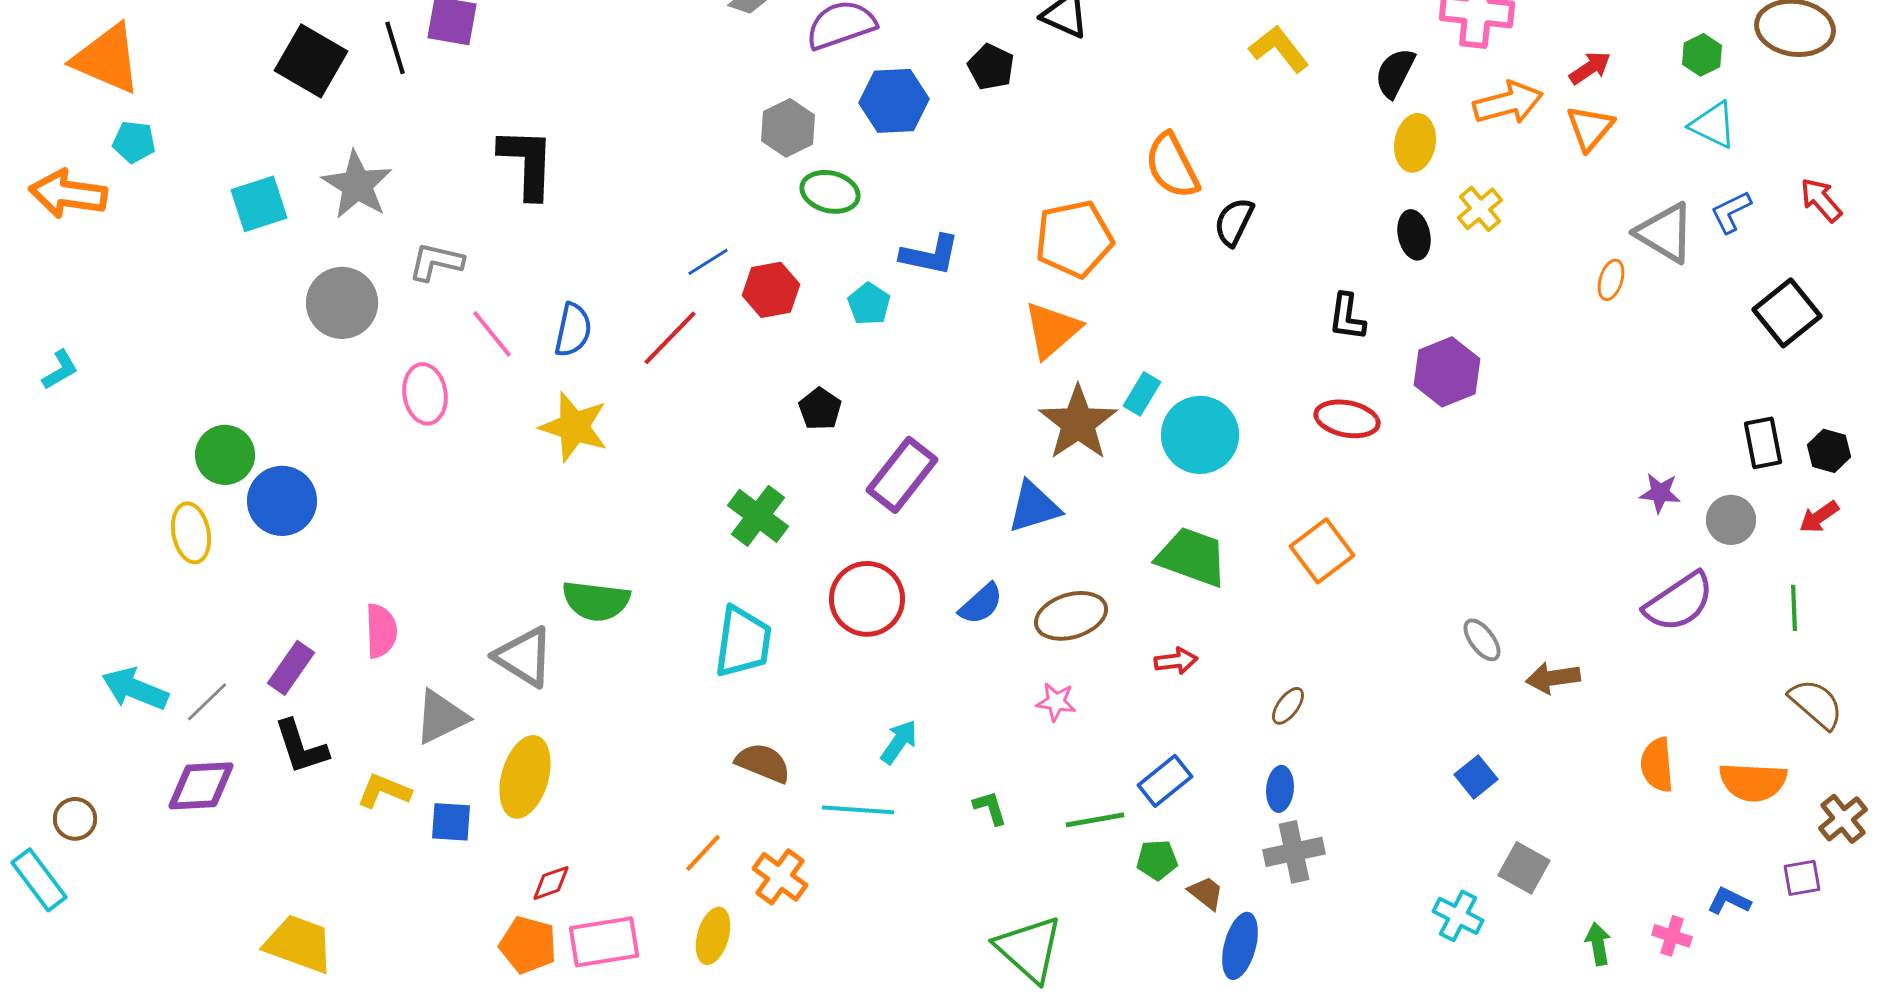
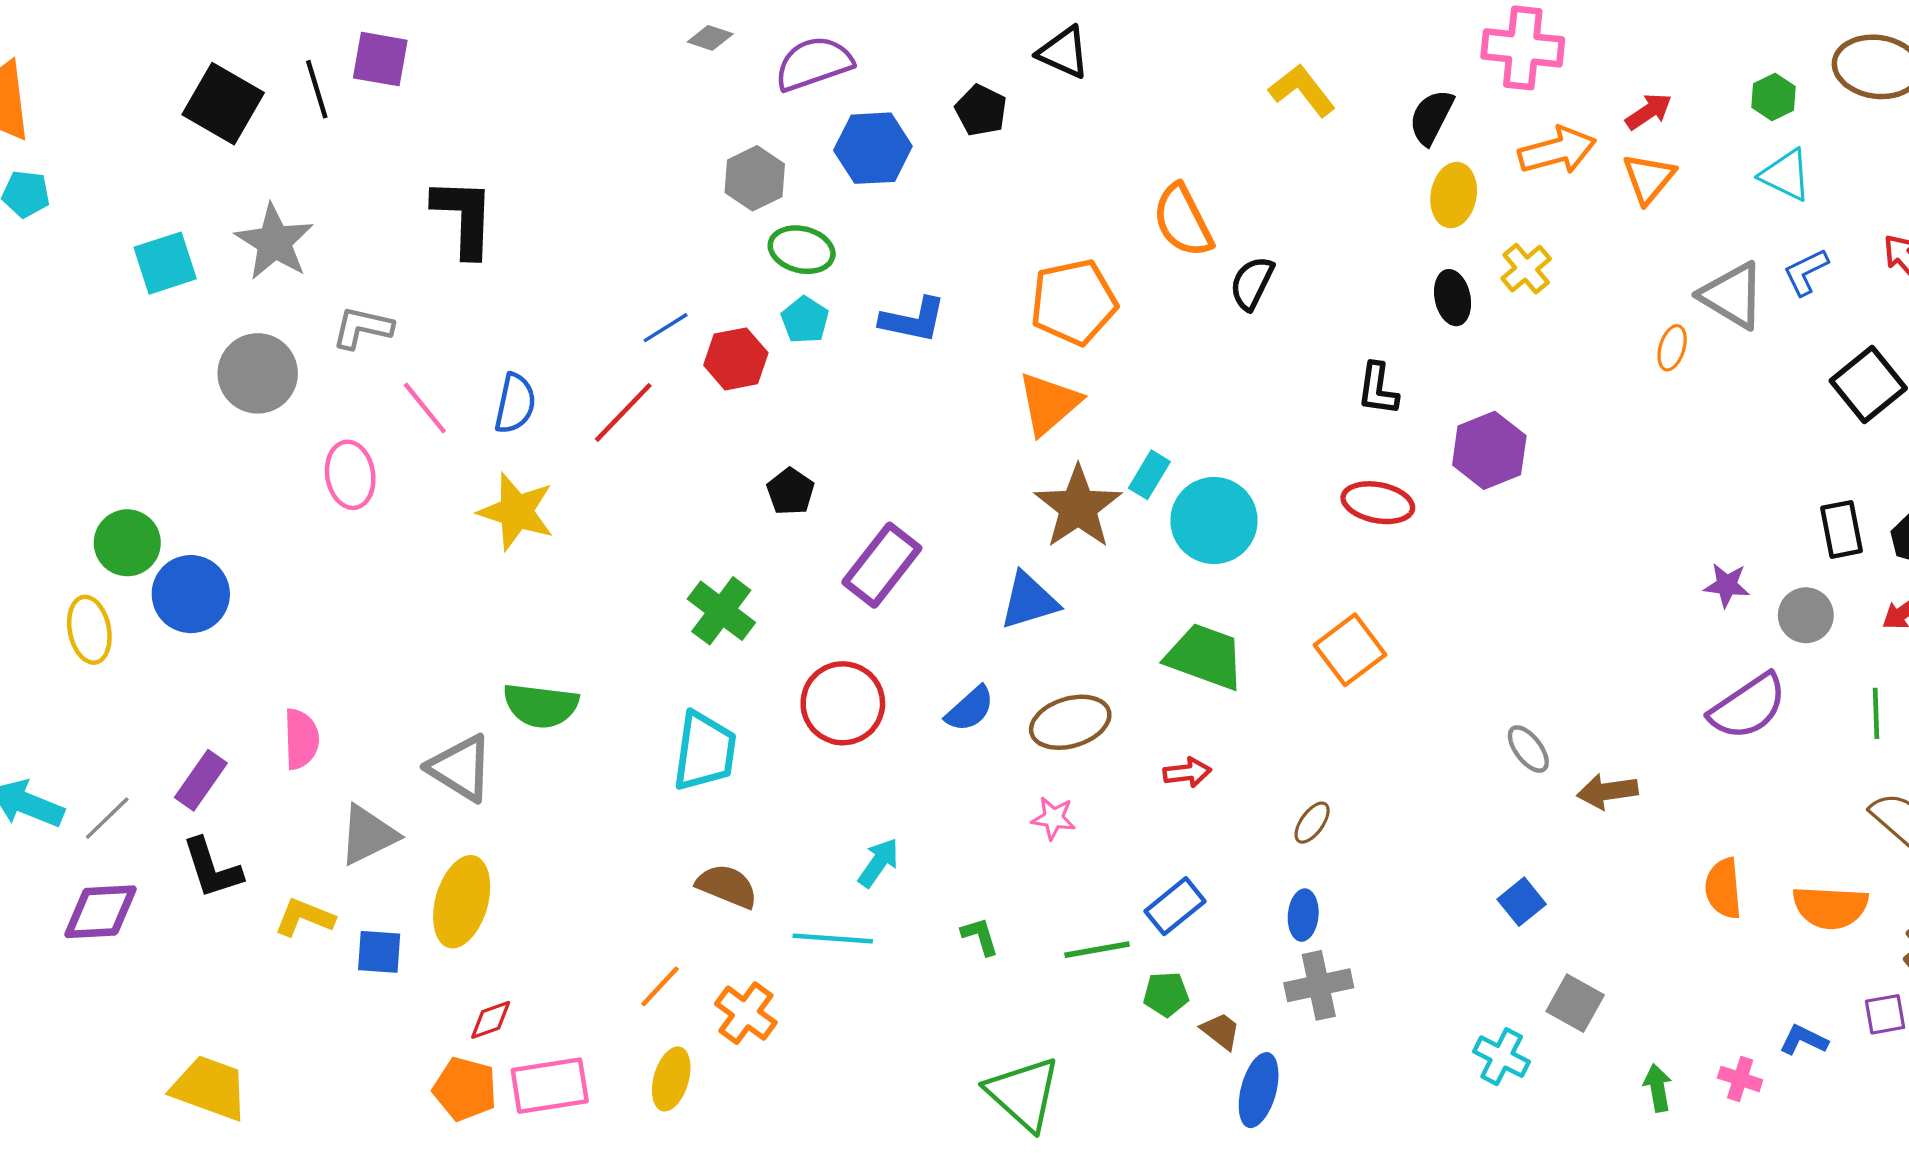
cyan pentagon: (869, 304) -> (805, 320), moved

